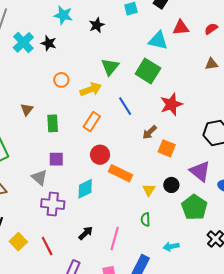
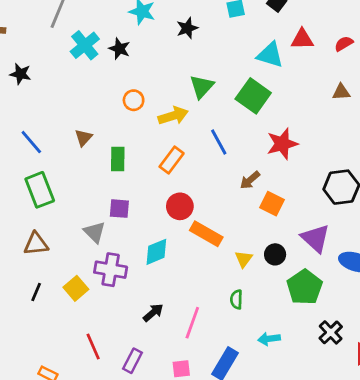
yellow square: (18, 242) -> (76, 288), moved
red line: (47, 246) -> (93, 347), moved

